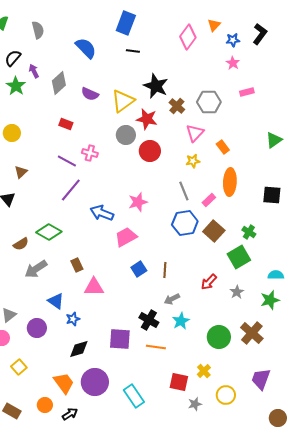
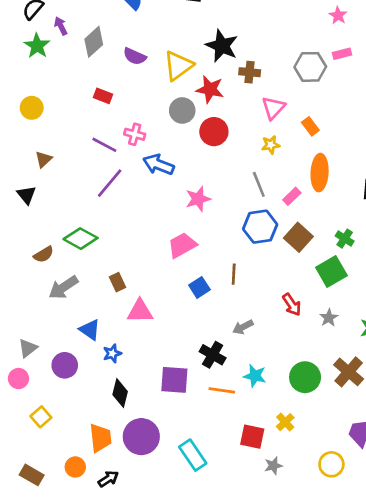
pink star: (233, 63) -> (338, 15), moved
gray hexagon: (209, 102) -> (310, 67), moved
brown cross: (177, 106) -> (250, 72), turned -35
blue arrow: (102, 213) -> (158, 165), moved
brown line: (165, 270) -> (234, 274), moved
red arrow: (209, 282) -> (292, 305), turned -78
cyan star: (181, 321) -> (255, 376), moved, turned -30
black diamond: (79, 349) -> (120, 393), turned -60
orange trapezoid: (64, 383) -> (100, 438), turned 30
yellow circle: (226, 395) -> (331, 464), moved

